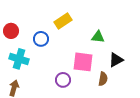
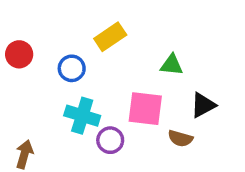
cyan cross: (19, 59) -> (82, 116), moved
brown semicircle: (103, 79) -> (180, 138), turned 96

